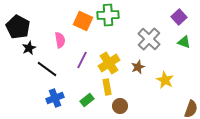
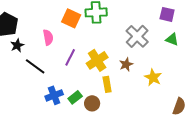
purple square: (179, 17) -> (167, 14), turned -35
yellow rectangle: (107, 87) -> (107, 84), moved
blue cross: (55, 98) -> (54, 95), moved
brown circle: (120, 106) -> (92, 103), moved

